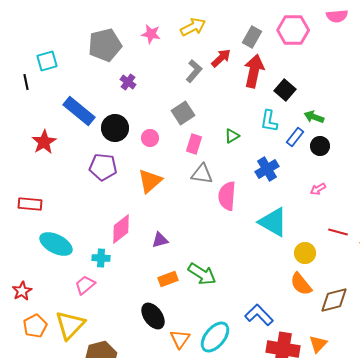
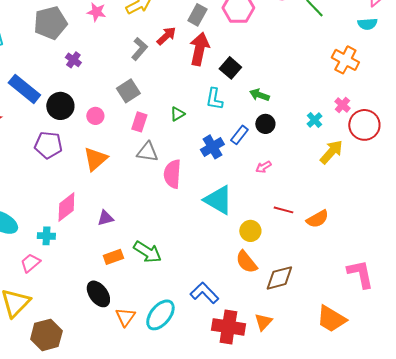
blue rectangle: (295, 137) -> (239, 135), moved

